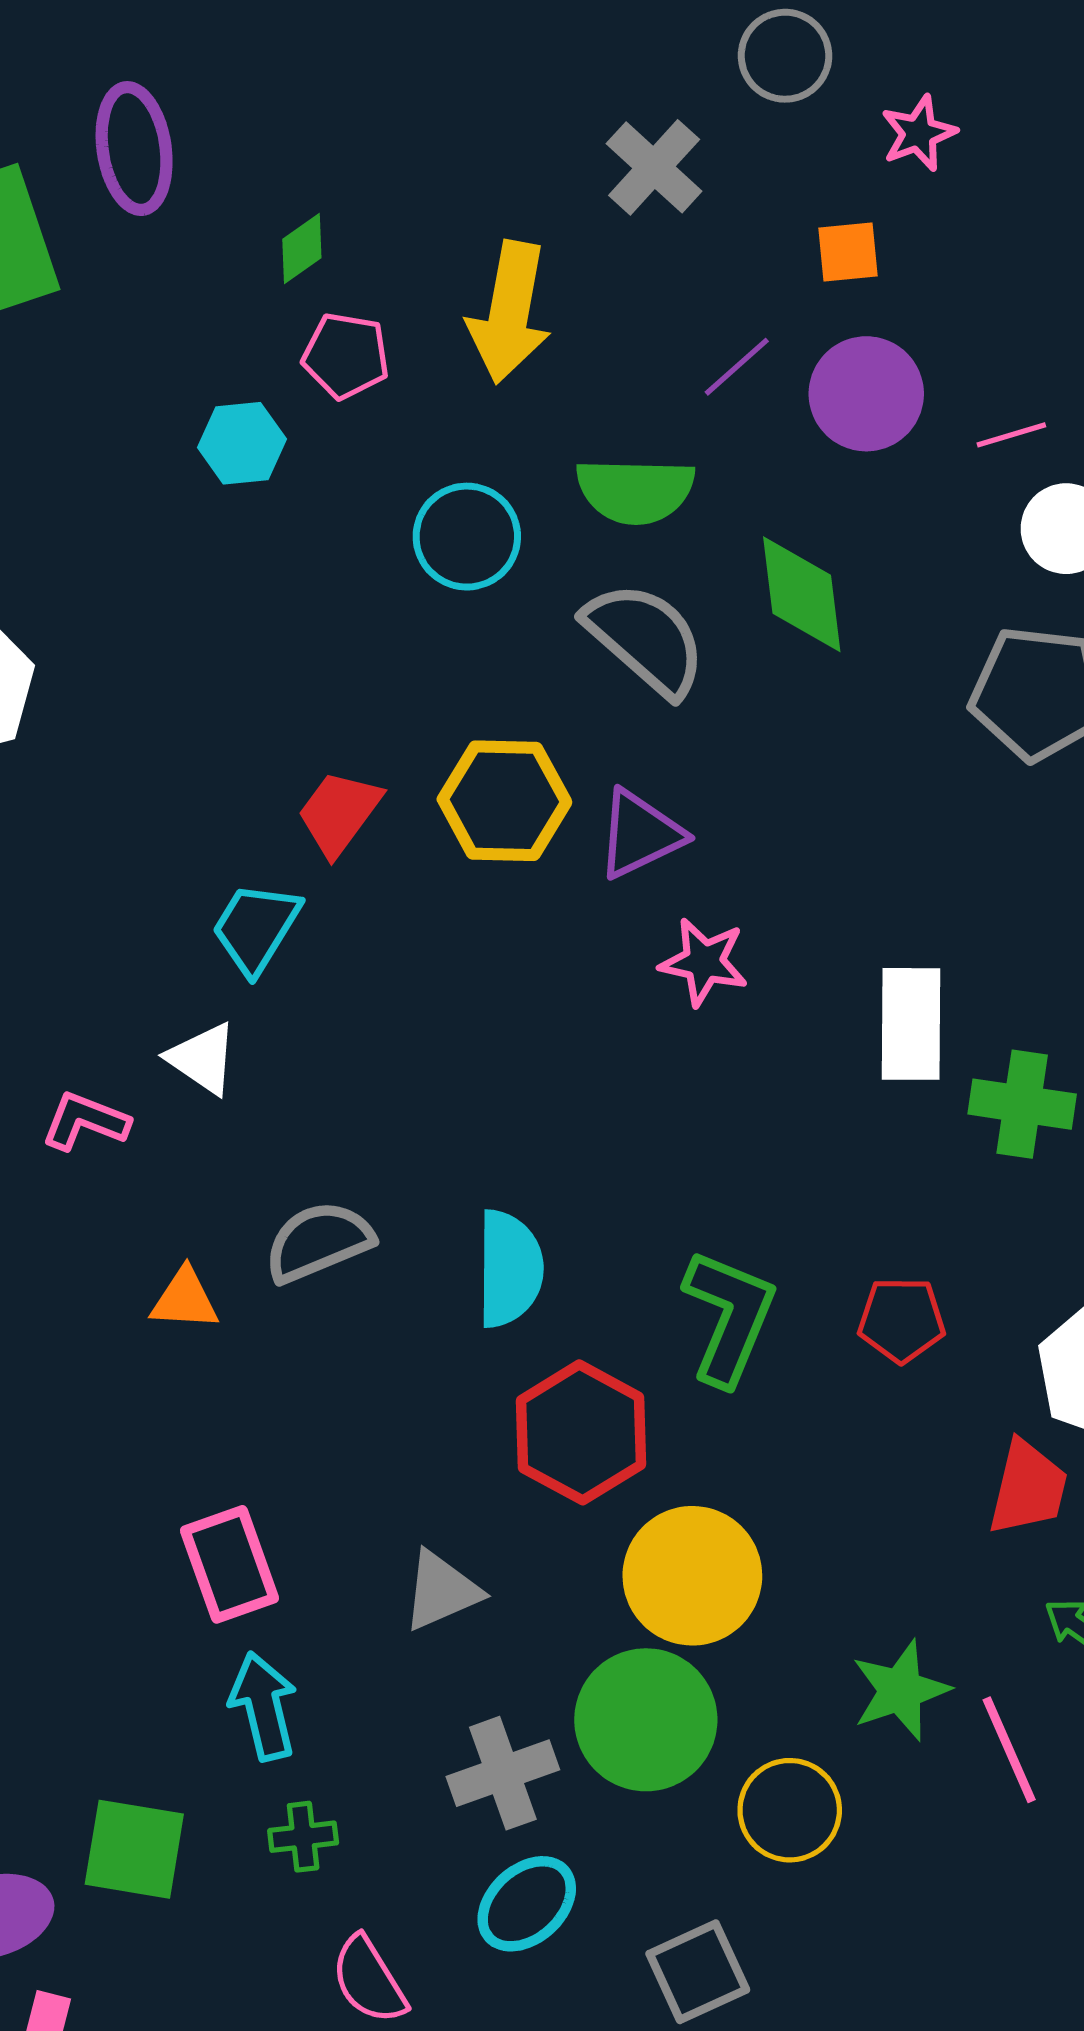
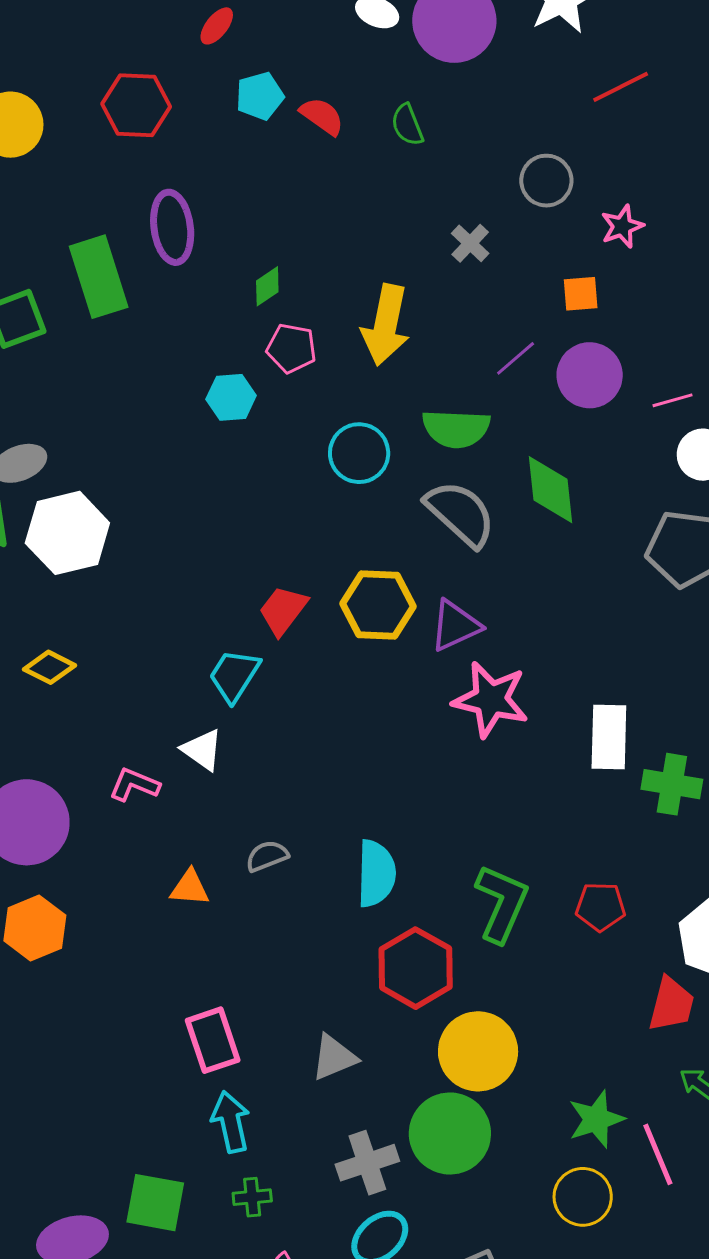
gray cross: (654, 167) -> (470, 243), size x0.7
pink star: (704, 962) -> (491, 699), size x1.5
gray semicircle: (318, 1242) -> (267, 856), size x0.7
yellow circle: (790, 1810) -> (583, 1197), moved

